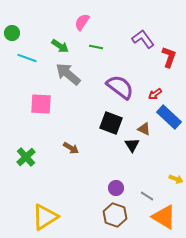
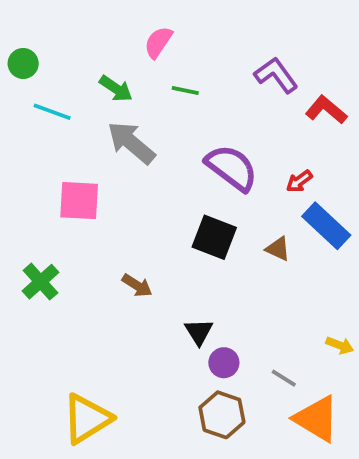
red L-shape: (169, 57) -> (326, 110), turned -70
black triangle: (132, 145) -> (199, 332), moved
green cross: (26, 157) -> (41, 282), moved

